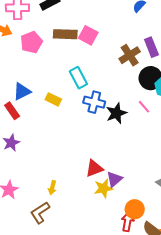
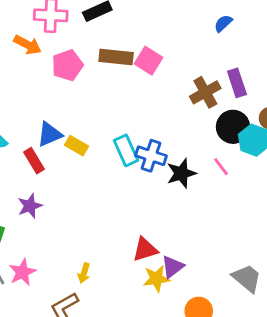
cyan rectangle: (78, 78) -> (126, 150), moved
yellow rectangle: (53, 99) -> (76, 146), moved

